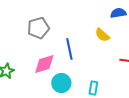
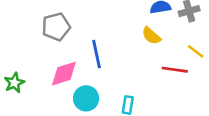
yellow semicircle: (102, 35) -> (151, 36), moved

